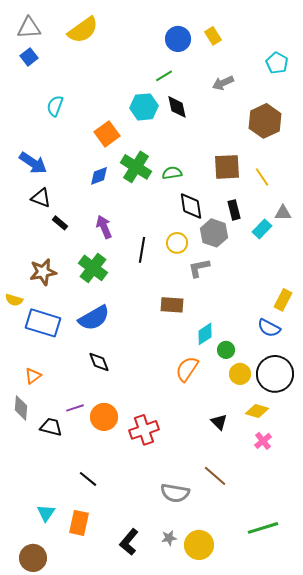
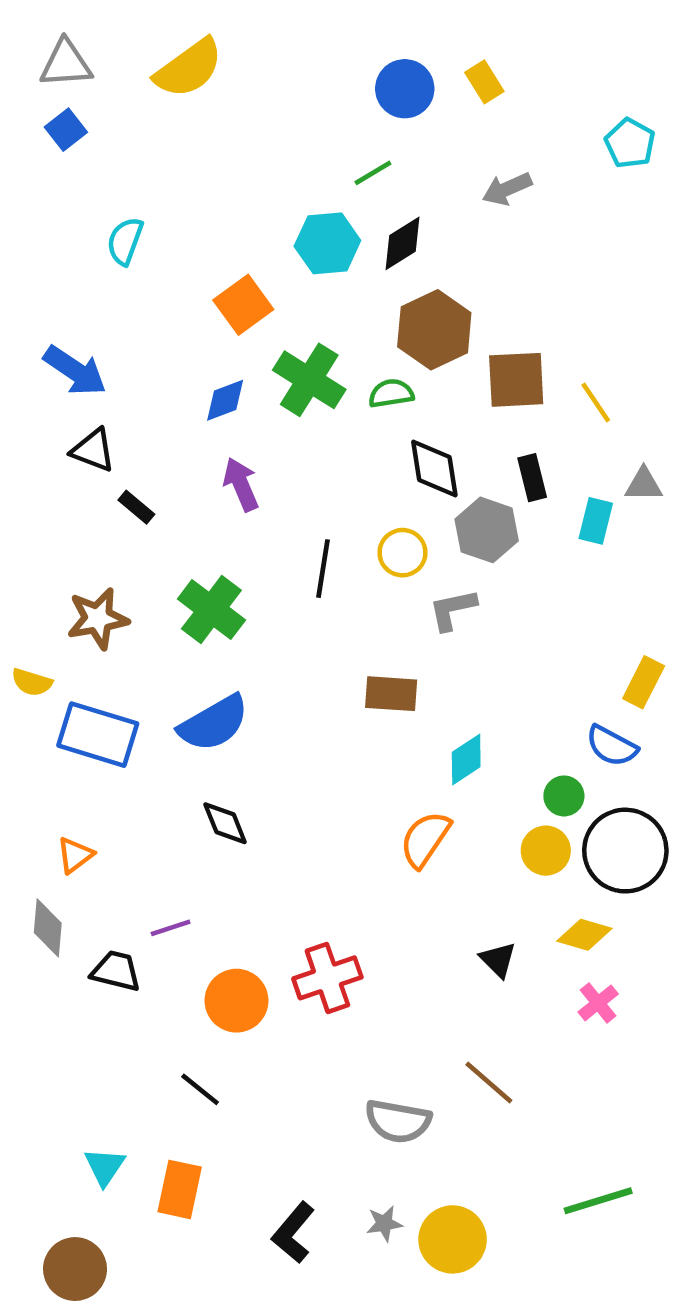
black diamond: (177, 107) -> (402, 243), turned 70
brown hexagon: (265, 121) -> (434, 330), moved
purple arrow: (104, 227) -> (241, 484), moved
cyan rectangle: (262, 229) -> (596, 521), turned -30
green circle: (226, 350) -> (564, 796), moved
orange circle: (104, 417) -> (236, 1001), moved

